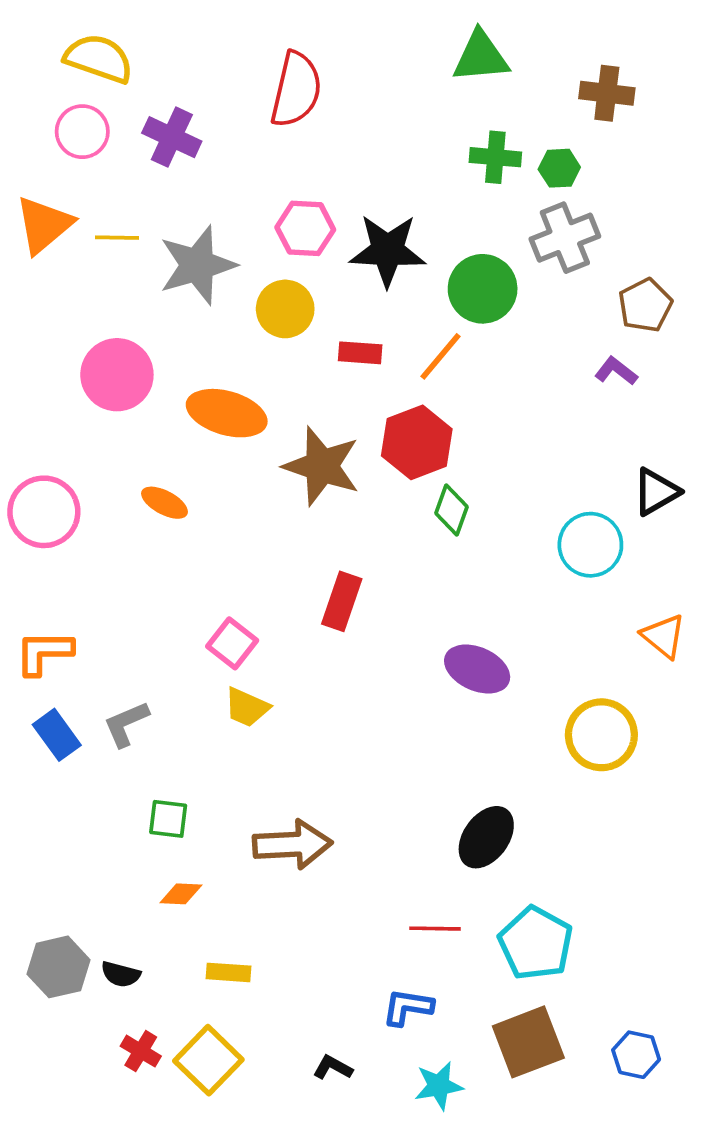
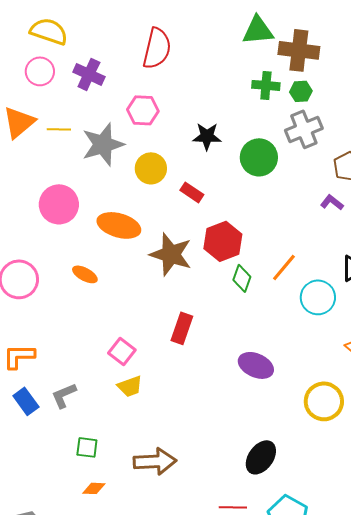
brown cross: (607, 93) -> (299, 50), moved, size x1.4
pink hexagon: (305, 228) -> (143, 110), moved
black star: (388, 250) -> (207, 136), size x0.7
red rectangle: (360, 353) -> (192, 192), turned 30
orange line: (441, 356) -> (284, 267), moved
yellow trapezoid: (247, 707) -> (130, 386), turned -44

